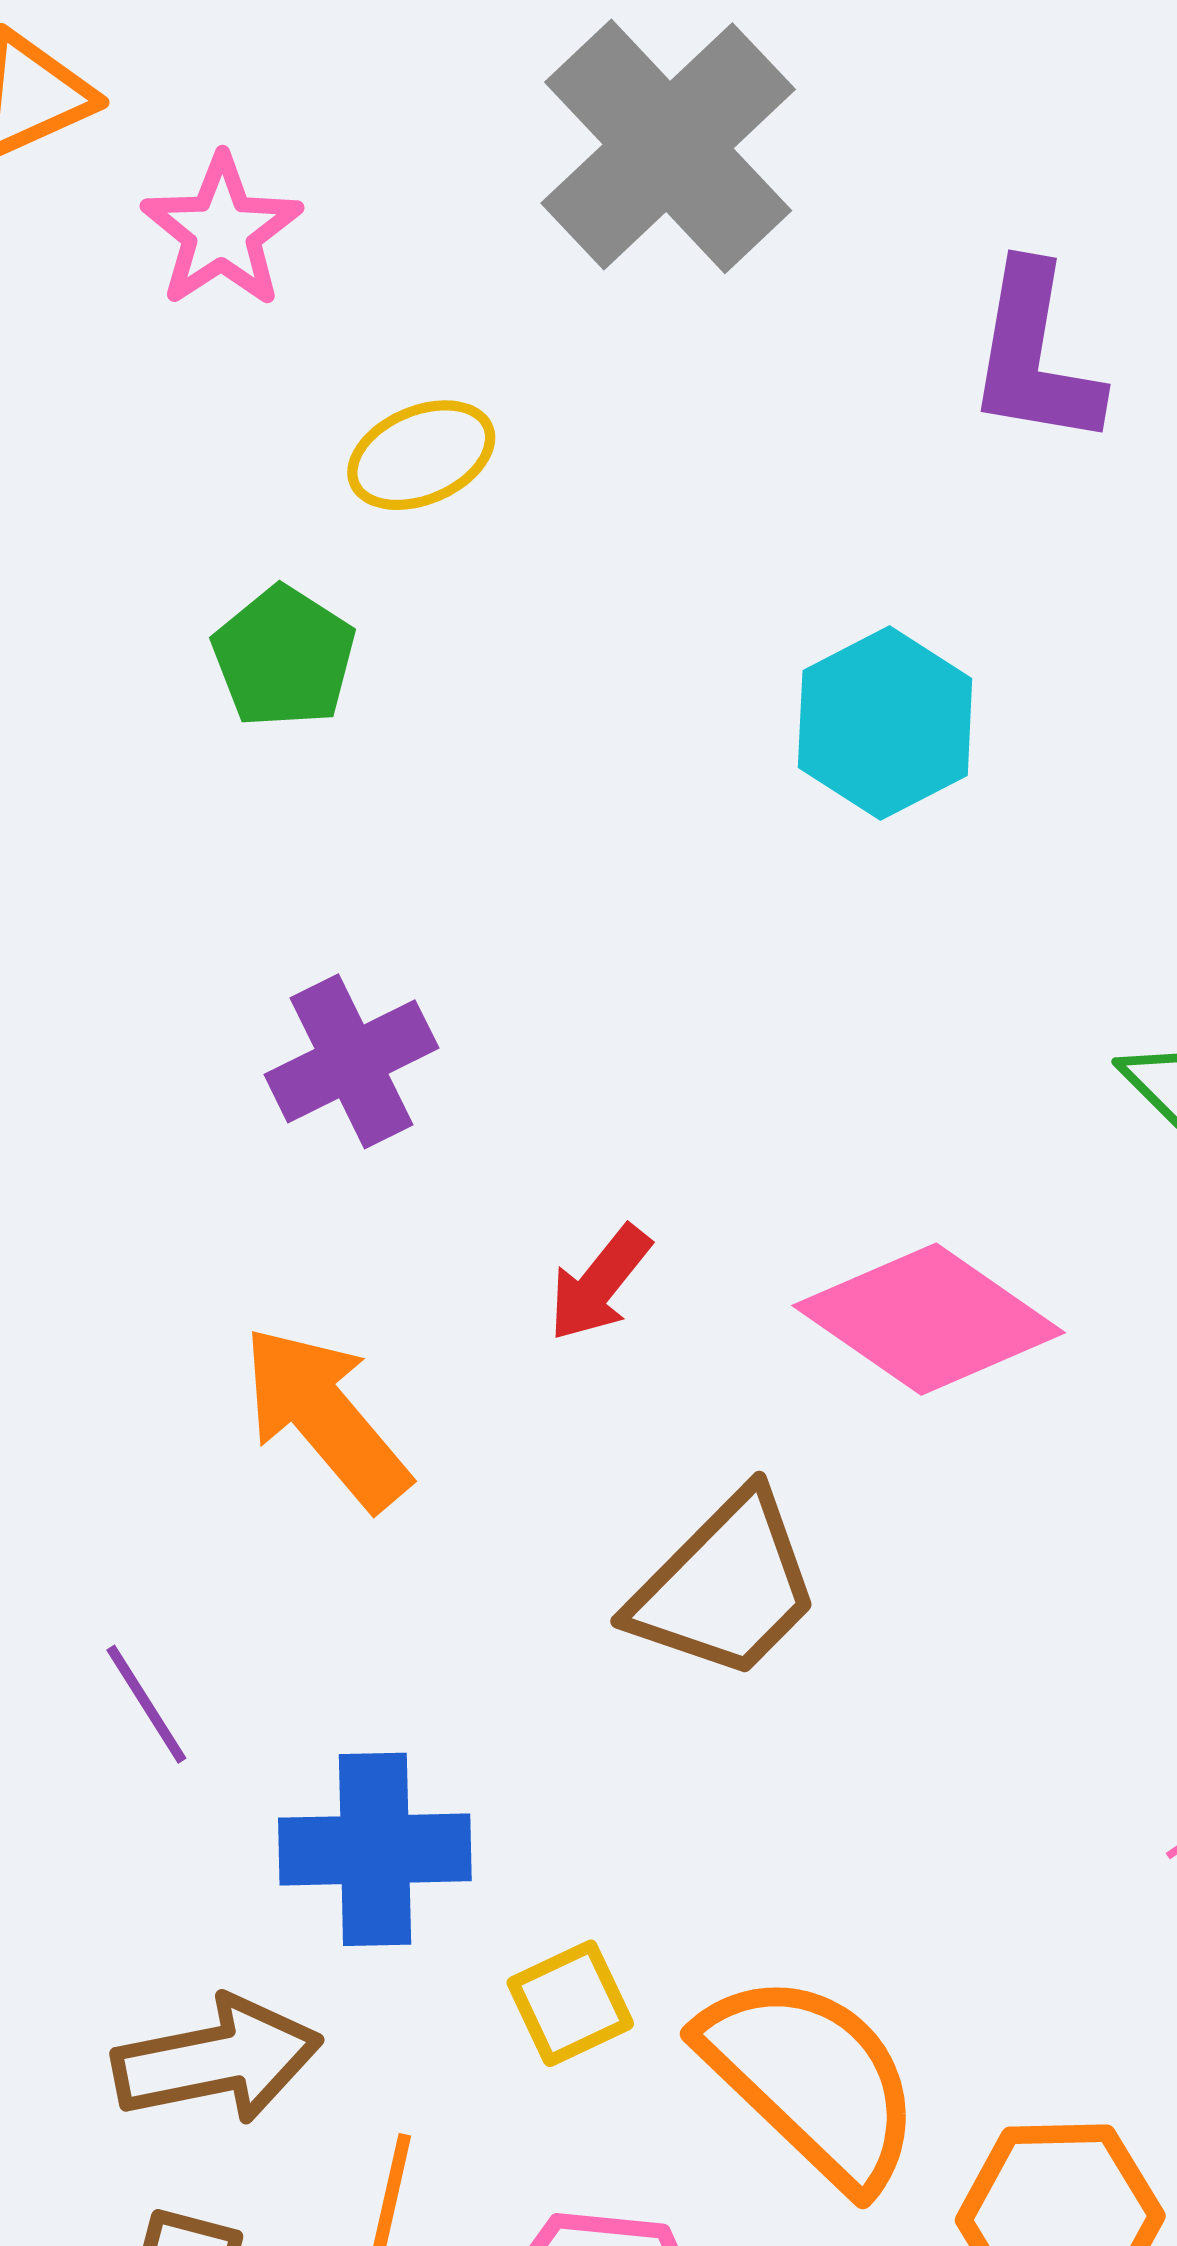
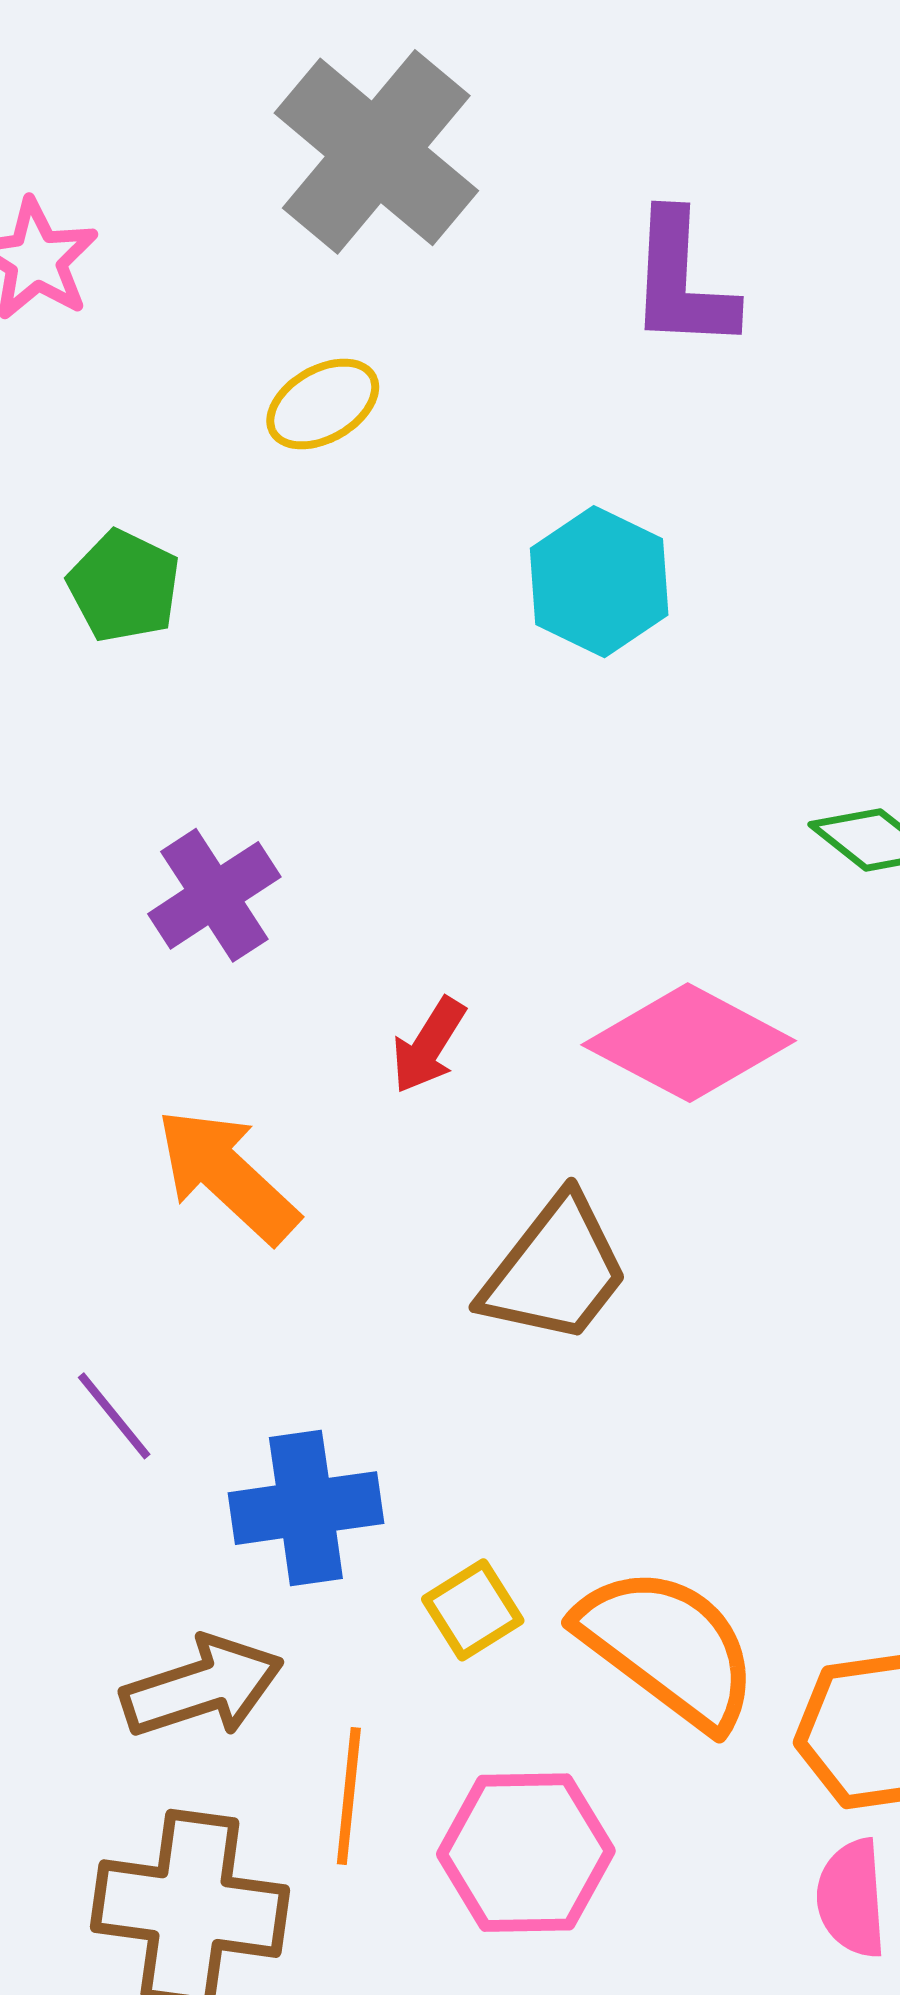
yellow ellipse: (421, 455) -> (323, 404), moved

